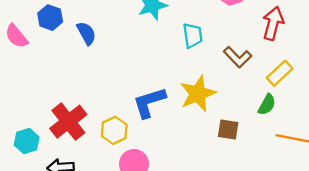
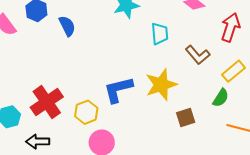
brown square: (228, 130) -> (186, 118), turned -30

